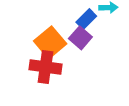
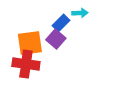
orange square: (50, 42) -> (30, 43), turned 32

